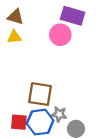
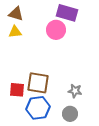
gray star: (59, 114) -> (75, 91), moved
red square: (19, 122) -> (17, 90), moved

